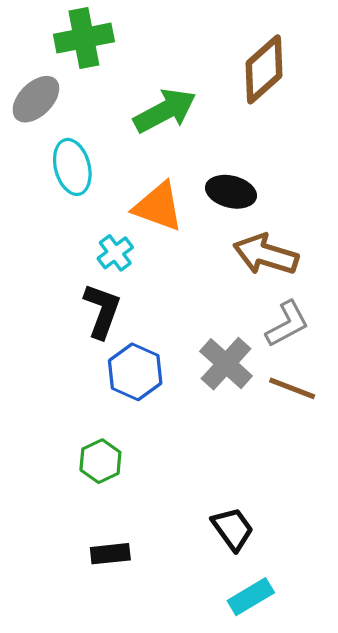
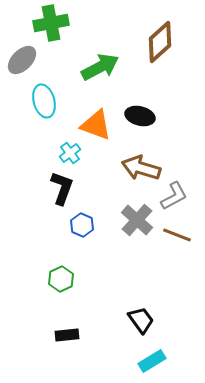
brown arrow: (266, 255) -> (141, 168), moved
blue hexagon: (135, 372) -> (82, 225), size x0.7

